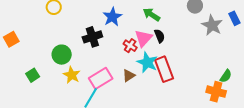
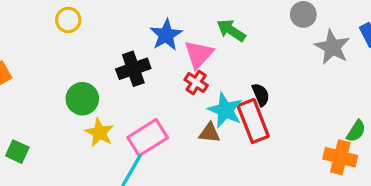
black semicircle: (160, 36) -> (261, 95), moved
pink triangle: (143, 38) -> (199, 54), moved
green square: (33, 75) -> (17, 152), moved, turned -32
brown triangle: (129, 76) -> (209, 133), moved, turned 40

